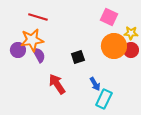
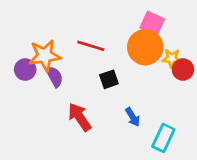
red line: (38, 17) -> (91, 46), moved
yellow star: (131, 33) -> (172, 58), moved
orange circle: (114, 46) -> (145, 47), moved
cyan rectangle: (104, 99) -> (163, 138), moved

